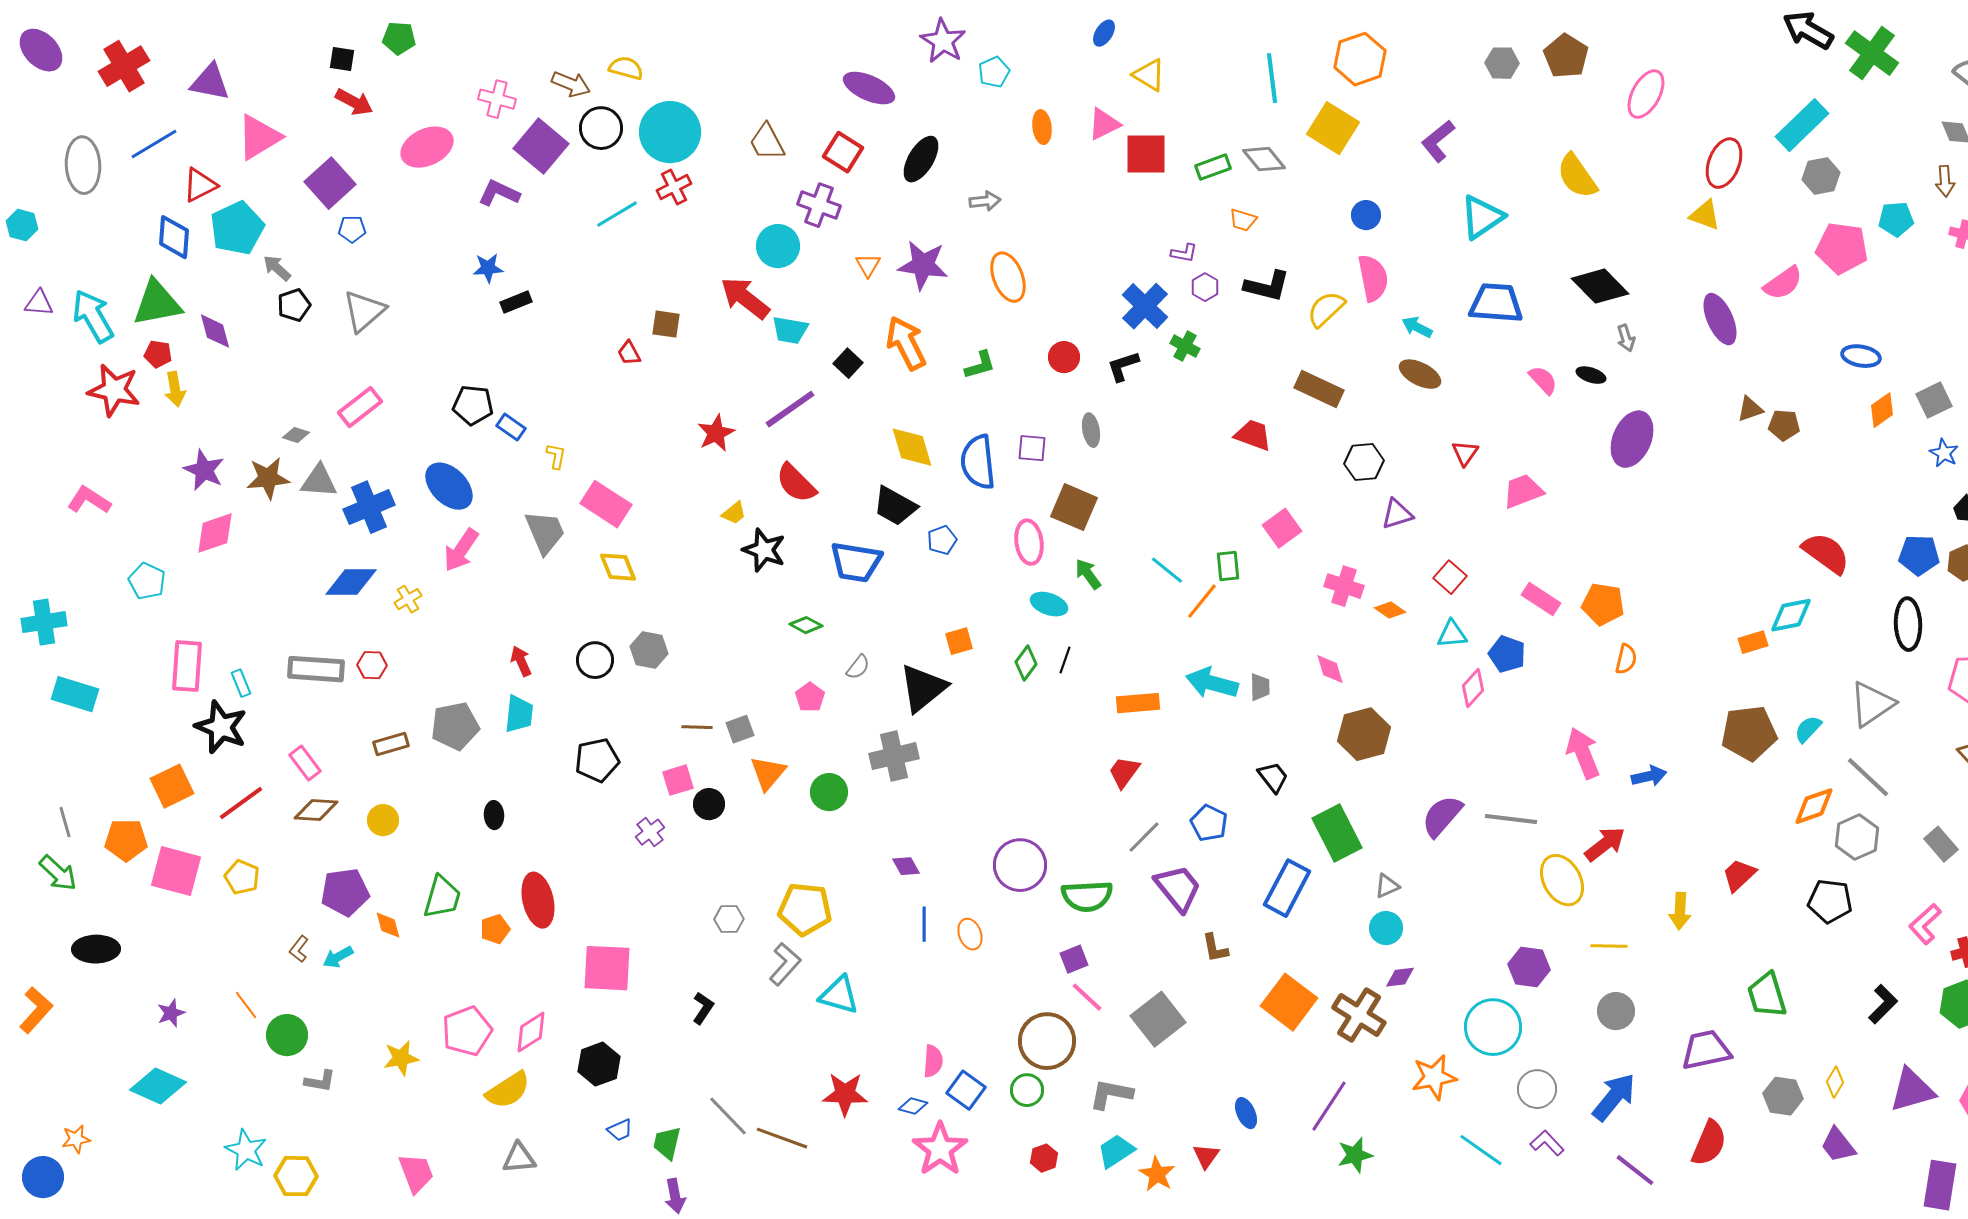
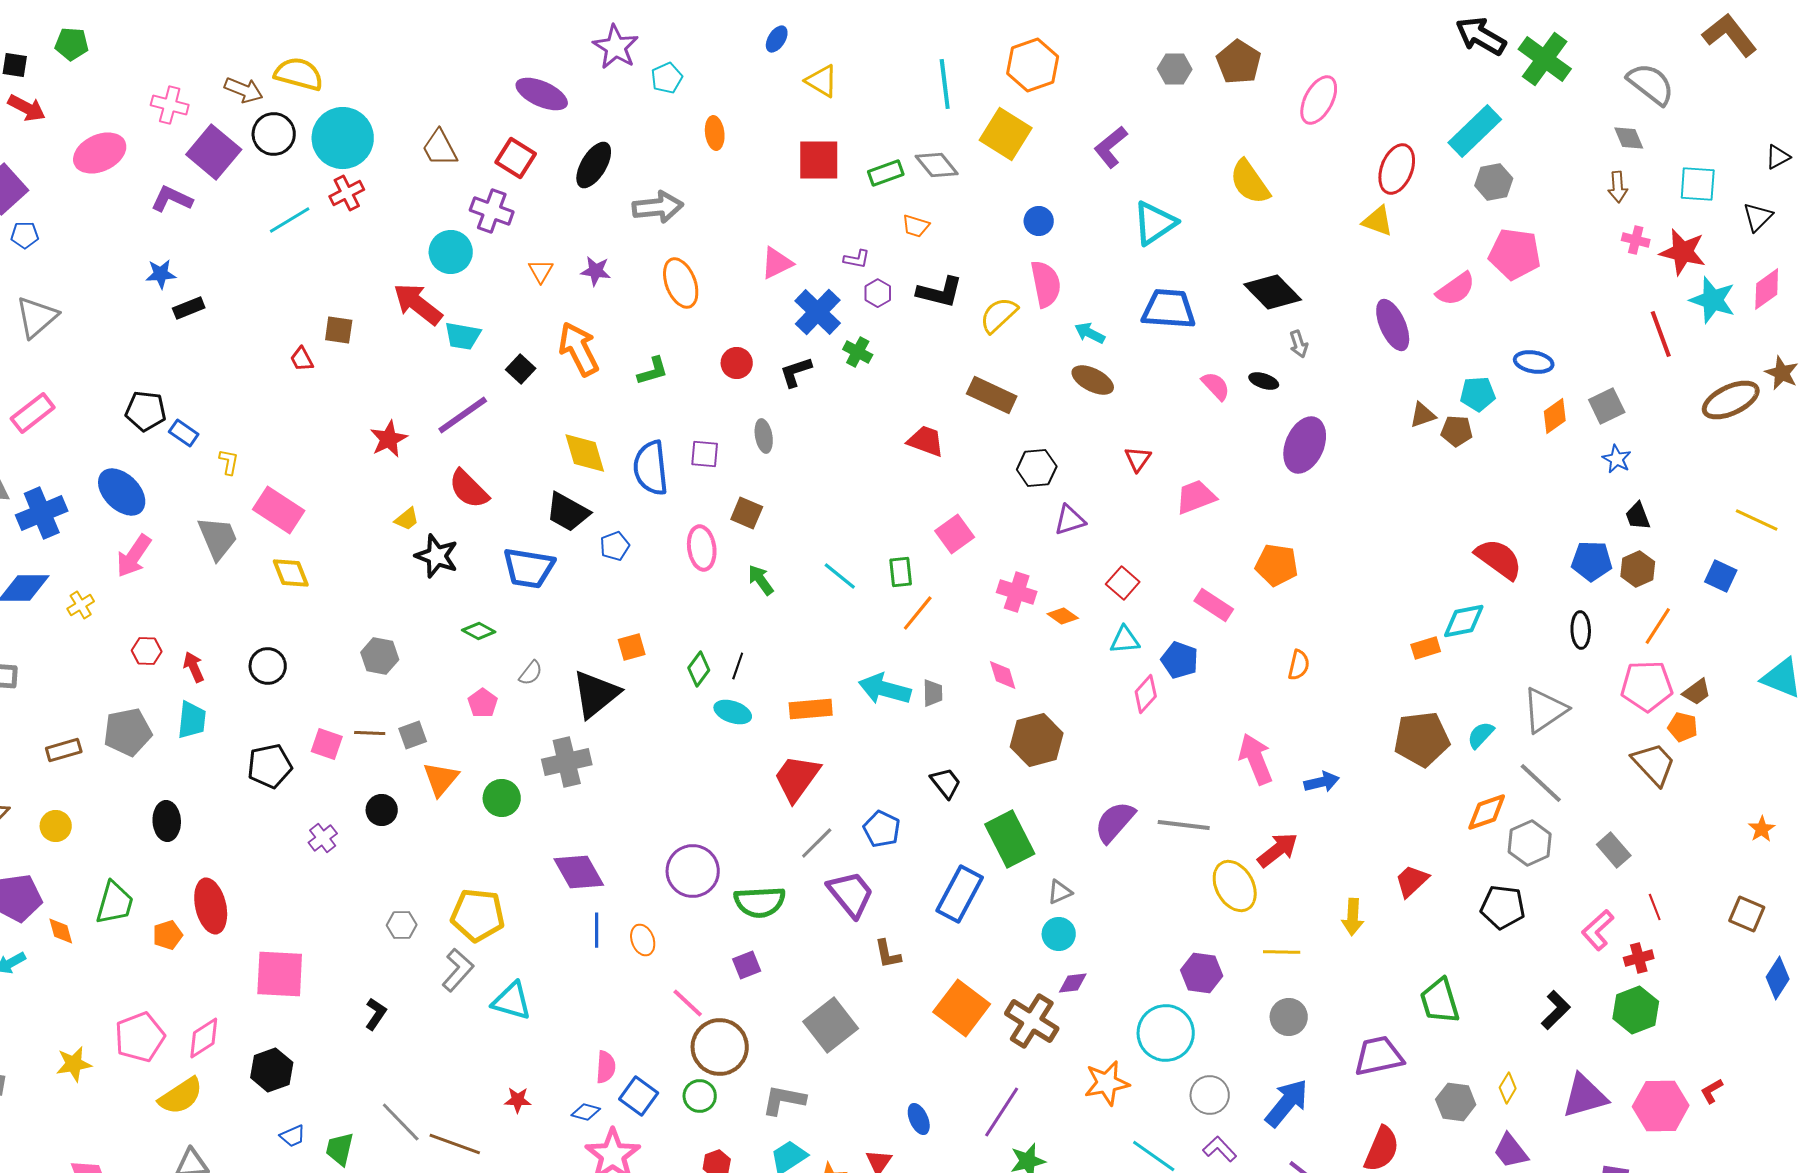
yellow semicircle: (626, 68) -> (299, 74), size x1.4
pink triangle: (1104, 124) -> (777, 263), moved
gray arrow: (985, 201) -> (658, 207), size x1.6
cyan pentagon: (1896, 219) -> (1478, 394), moved
purple star: (923, 265) -> (596, 271), size x0.6
brown square: (1074, 507) -> (747, 513), size x0.7
orange line: (1202, 601) -> (918, 613), moved
cyan ellipse: (1049, 604) -> (733, 712), moved
orange pentagon: (1603, 604) -> (1277, 565), moved
black ellipse: (1908, 624) -> (1581, 630), size x0.7
gray hexagon: (649, 650) -> (380, 656), moved
red hexagon: (372, 665) -> (147, 651), moved
red trapezoid: (1124, 772) -> (797, 778), size x1.5
pink square: (678, 780) -> (327, 744), moved, turned 36
black ellipse: (494, 815) -> (167, 821), size x1.4
purple diamond: (906, 866) -> (579, 872), size x1.8
pink line: (1087, 997) -> (688, 1003), moved
red star: (845, 1094) -> (518, 1100), size x0.6

